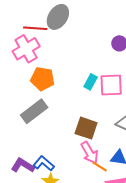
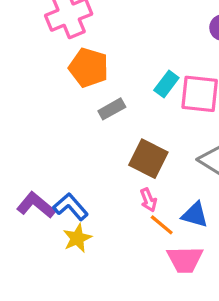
gray rectangle: (34, 111) -> (112, 109), moved, size x0.6
pink arrow: (90, 153) -> (148, 200), size x0.6

